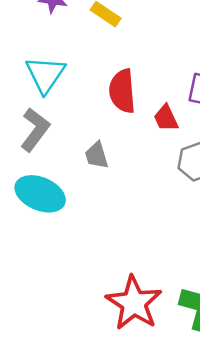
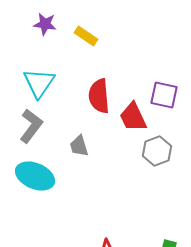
red trapezoid: (166, 118) -> (133, 117), size x1.4

